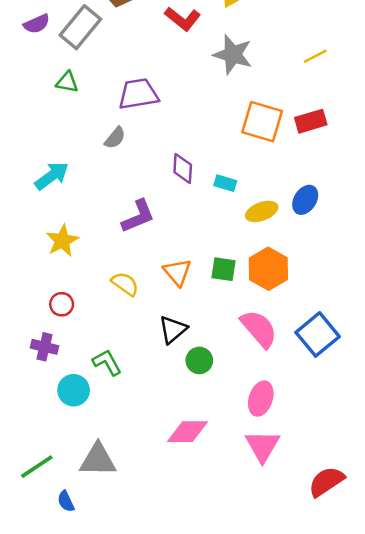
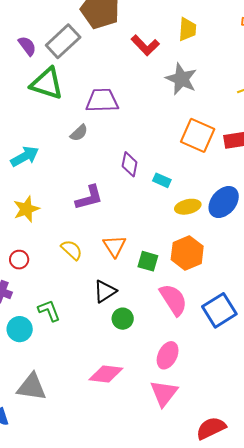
purple semicircle: (37, 24) -> (27, 46), moved, turned -110
green triangle: (67, 82) -> (47, 84), size x1.8
blue ellipse: (305, 200) -> (224, 202), size x1.4
green square: (223, 269) -> (148, 261), moved

